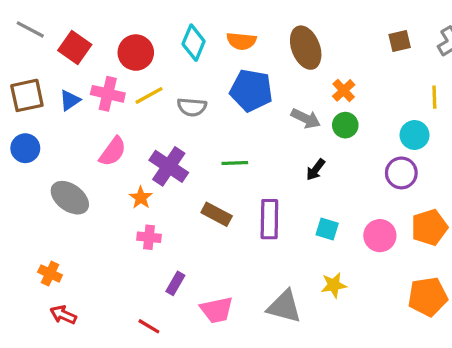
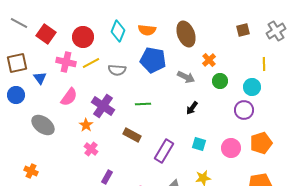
blue triangle: (70, 100) -> (40, 78), moved, turned -32
green circle: (345, 125) -> (220, 81), moved
purple rectangle: (269, 219) -> (164, 151), moved, turned 30
pink cross: (149, 237) -> (91, 149), turned 32

